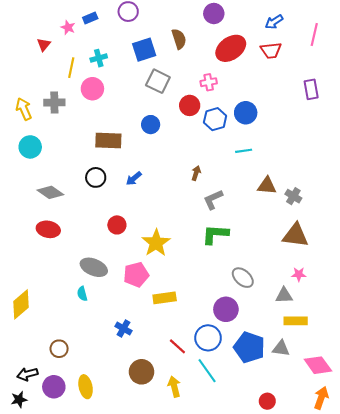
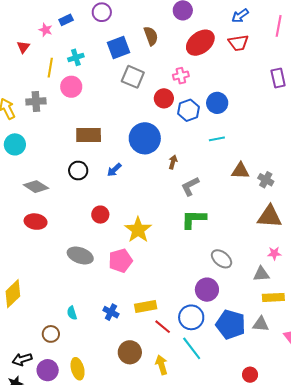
blue circle: (151, 125) -> (145, 138), moved, size x1.8
cyan semicircle: (82, 294) -> (72, 313), moved
yellow rectangle: (165, 298) -> (146, 306), moved

